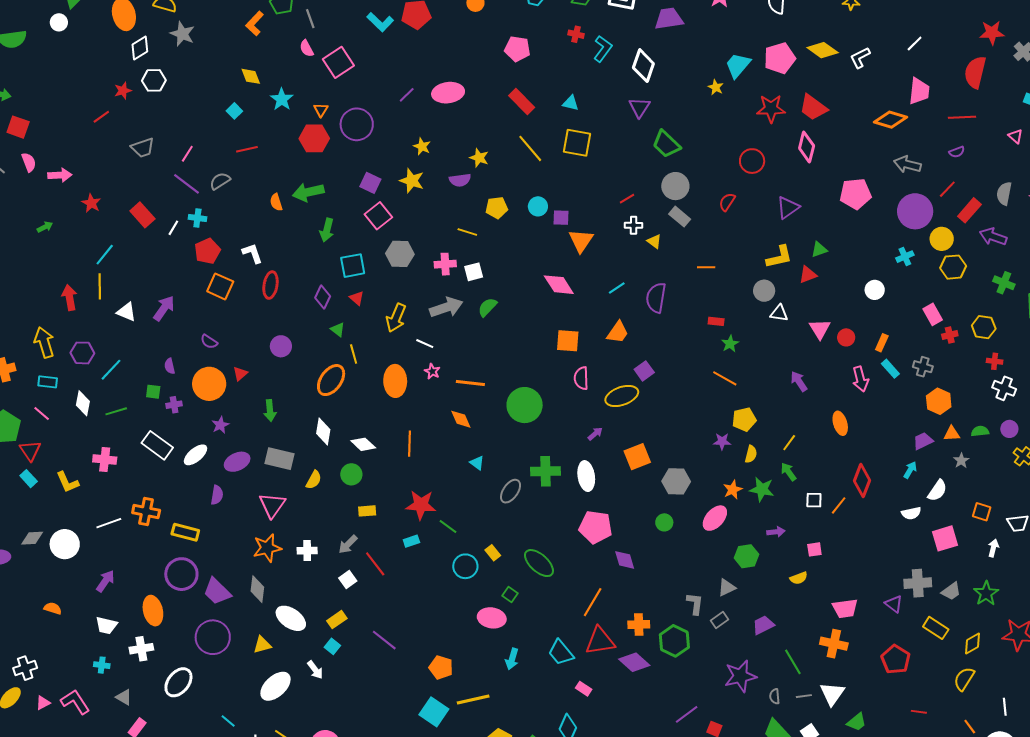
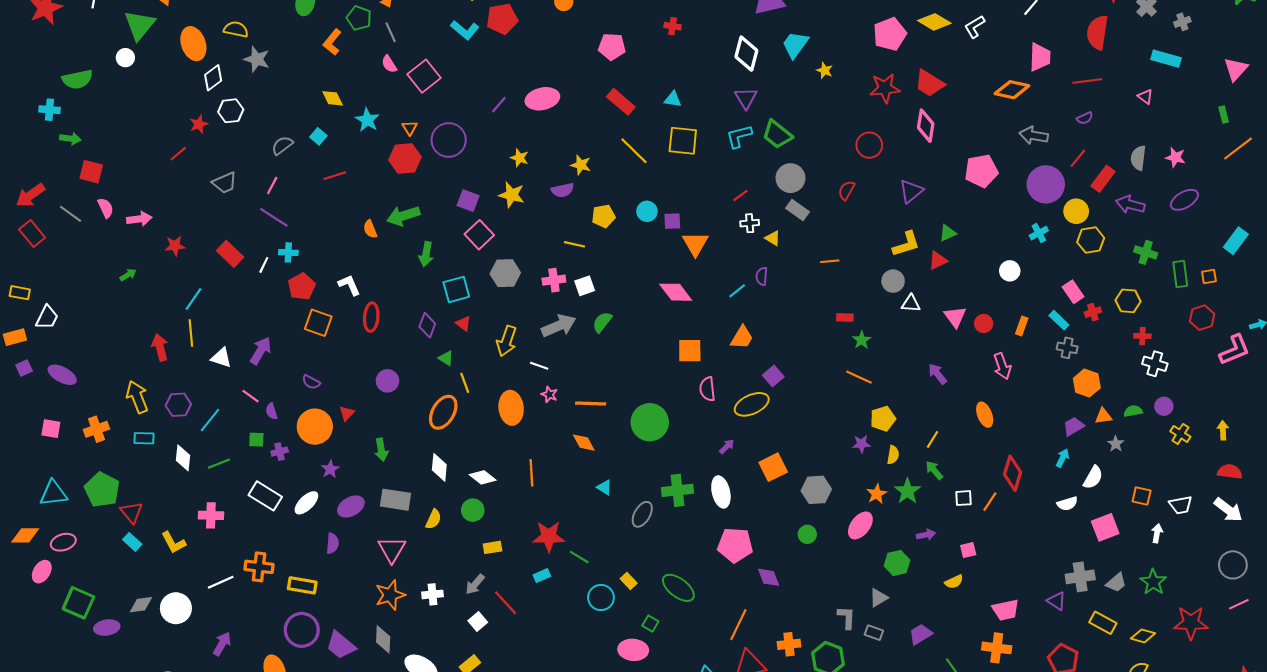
cyan L-shape: (603, 49) -> (739, 136), moved, turned -136
cyan trapezoid: (738, 65) -> (795, 45), moved
gray semicircle: (220, 181) -> (282, 145), moved
red star: (91, 203) -> (175, 246), turned -30
purple semicircle: (656, 298) -> (762, 276), moved, size x0.6
cyan rectangle: (890, 369) -> (1059, 320), moved
pink line: (42, 413) -> (251, 396), moved
green star: (762, 489) -> (907, 491), turned 30
gray rectangle: (720, 620) -> (874, 633), turned 60
yellow diamond: (972, 643) -> (1143, 636), turned 50

